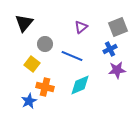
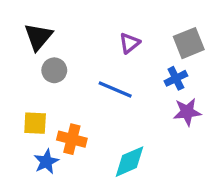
gray circle: (45, 44) -> (54, 70), moved
yellow square: (32, 64) -> (35, 123), moved, turned -35
cyan diamond: (80, 85) -> (130, 162), moved

